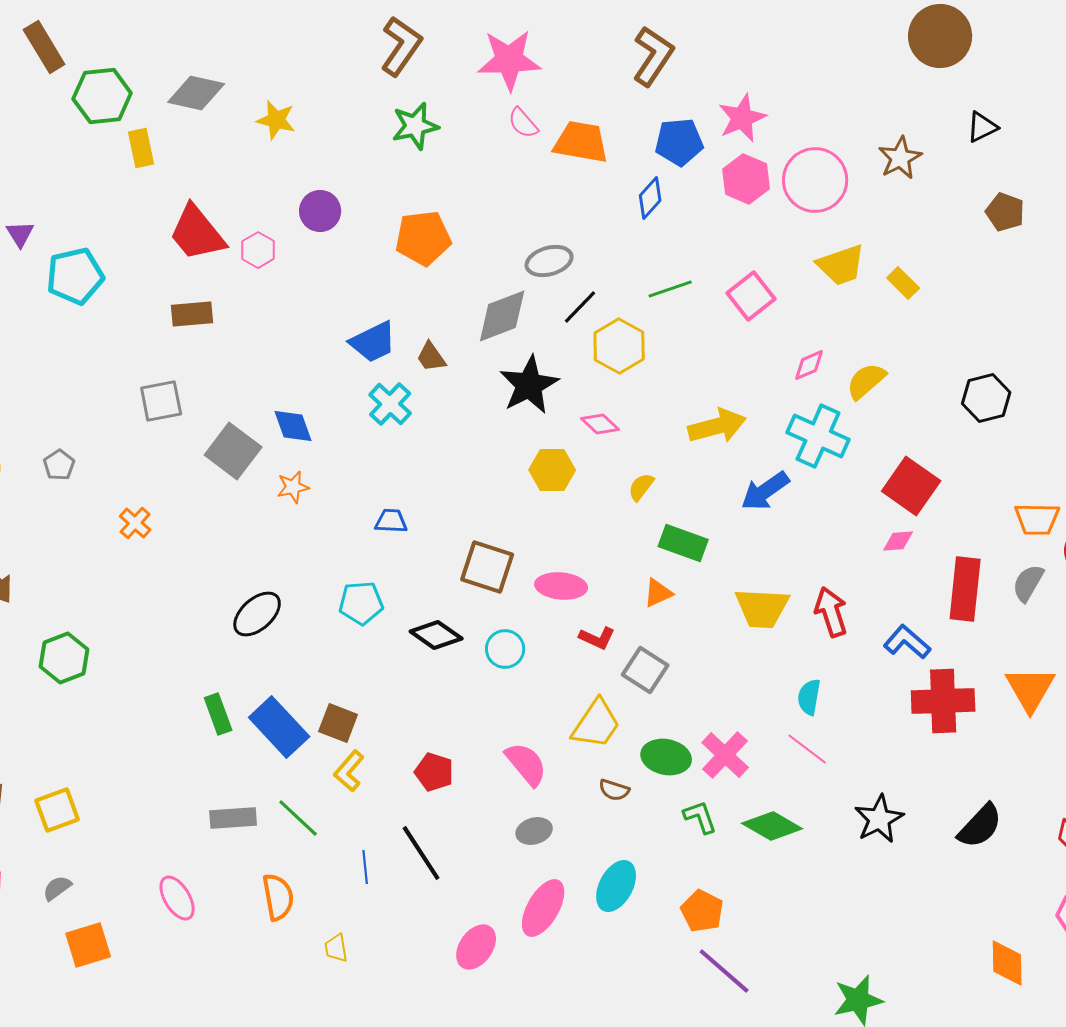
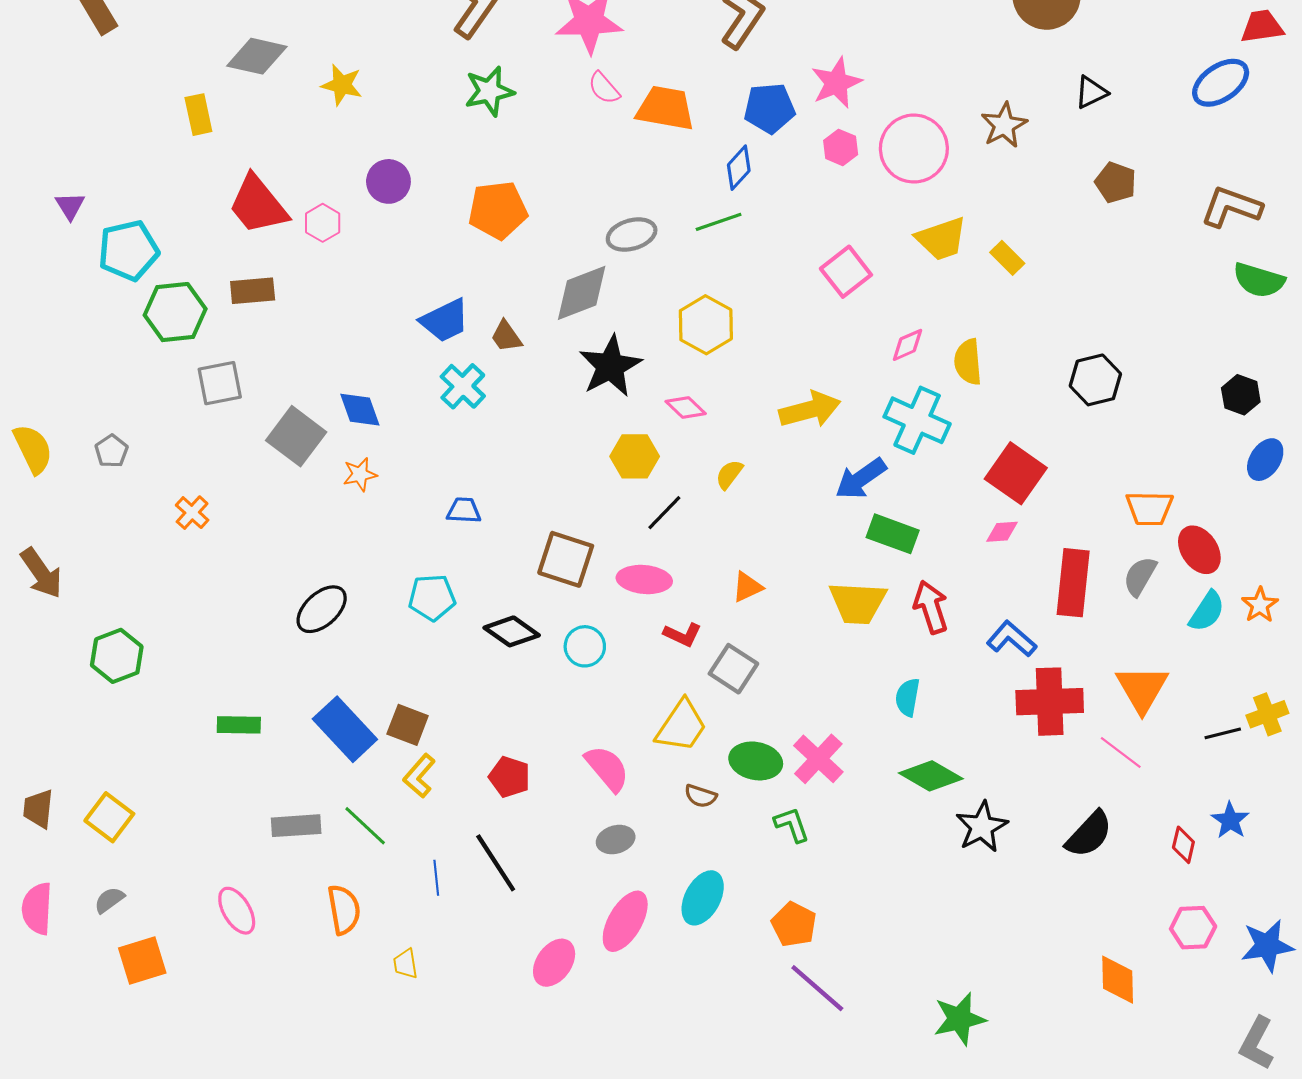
green hexagon: (102, 96) -> (175, 312), moved
pink hexagon: (746, 179) -> (841, 147), size x0.7
green line: (670, 289) -> (719, 222), moved
black line: (580, 307) -> (664, 513), moved
yellow semicircle: (866, 381) -> (968, 362), turned -54
green rectangle: (683, 543) -> (893, 534), moved
green rectangle: (218, 714) -> (239, 725), moved, turned -69
pink line: (807, 749) -> (1121, 752), moved
yellow square: (57, 810) -> (109, 817), turned -33
green diamond: (772, 826) -> (931, 776), moved

